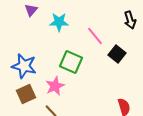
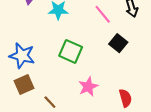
pink line: (95, 36) -> (103, 14), moved
pink star: (55, 86) -> (88, 87), moved

